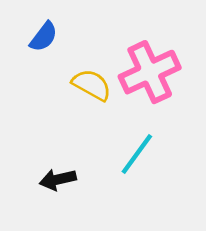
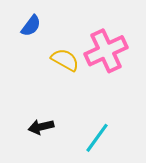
cyan line: (137, 154) -> (97, 138), moved

